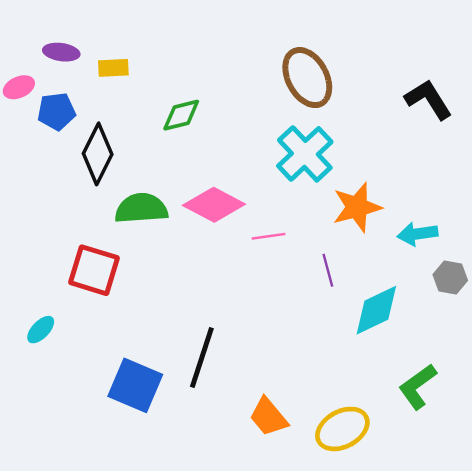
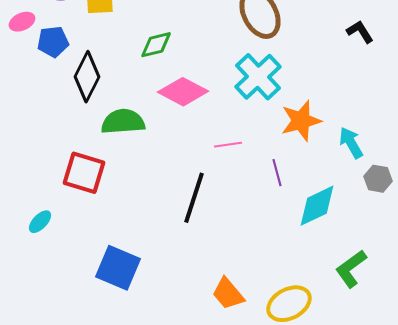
black L-shape: (428, 99) -> (360, 32), size x0.7
pink diamond: (214, 205) -> (183, 92), moved
cyan arrow: (418, 234) -> (351, 143), turned 68
black line: (202, 357) -> (194, 198), moved

